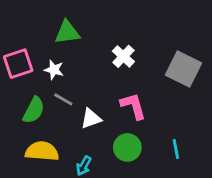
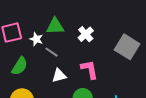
green triangle: (67, 32) -> (55, 26), moved
gray line: (63, 99) -> (52, 52), moved

